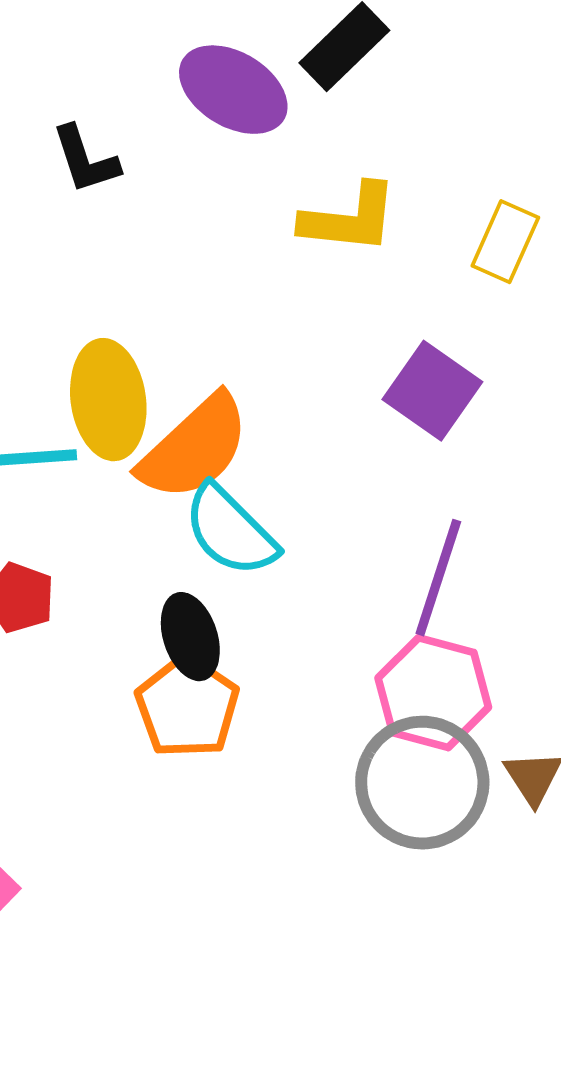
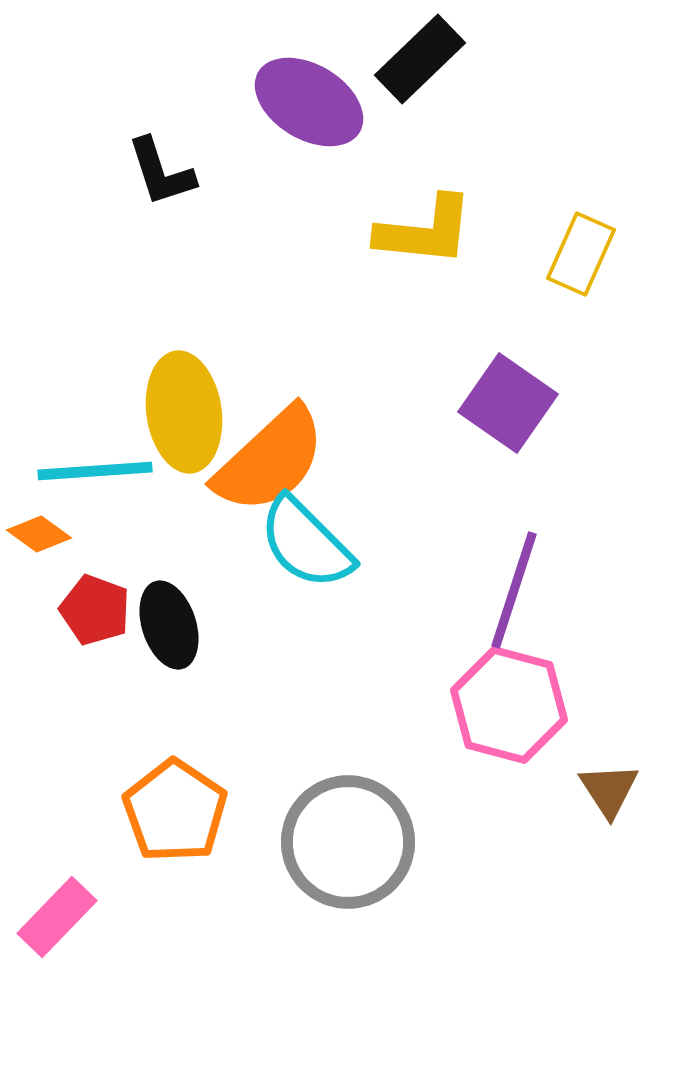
black ellipse: (190, 637) -> (169, 625), moved
orange pentagon: (187, 707) -> (175, 811), moved
gray circle: (422, 783) -> (348, 842), moved

